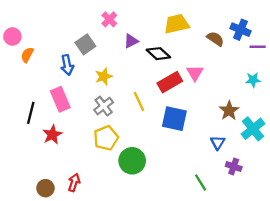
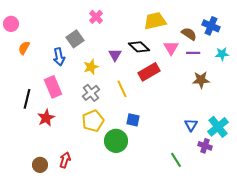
pink circle: (12, 36) -> (11, 24), moved
purple triangle: (131, 41) -> (115, 55), moved, turned -32
purple line: (258, 47) -> (193, 53), moved
pink triangle: (195, 73) -> (171, 48), moved
cyan star: (253, 80) -> (222, 54), moved
brown star: (229, 111) -> (201, 80), moved, turned 30
blue square: (174, 119) -> (133, 120), moved, size x0.6
cyan cross: (253, 129) -> (218, 127), moved

